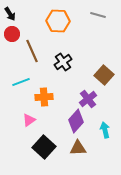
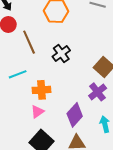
purple cross: (88, 99) -> (98, 92), moved
pink triangle: (29, 120) -> (37, 112), moved

